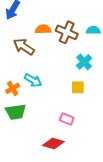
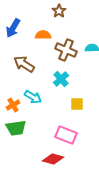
orange semicircle: (43, 29) -> (43, 35), moved
cyan cross: (84, 62) -> (61, 79), moved
pink rectangle: (67, 119) -> (66, 135), size x1.5

